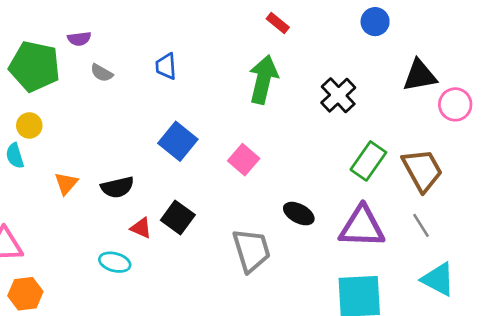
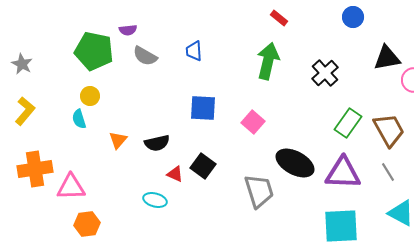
gray semicircle: (102, 73) -> (145, 56), size x1.4
blue square: (178, 141) -> (203, 108), turned -36
black ellipse: (299, 214) -> (295, 163), size x1.6

